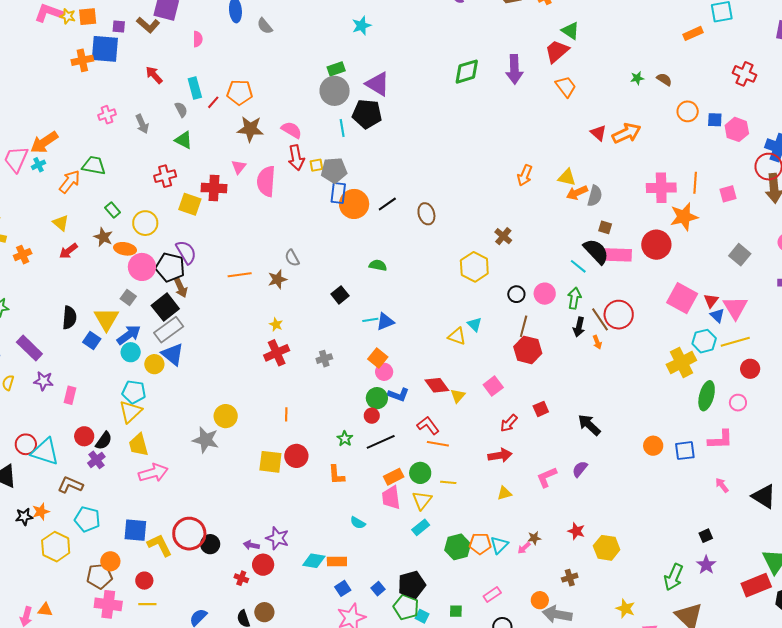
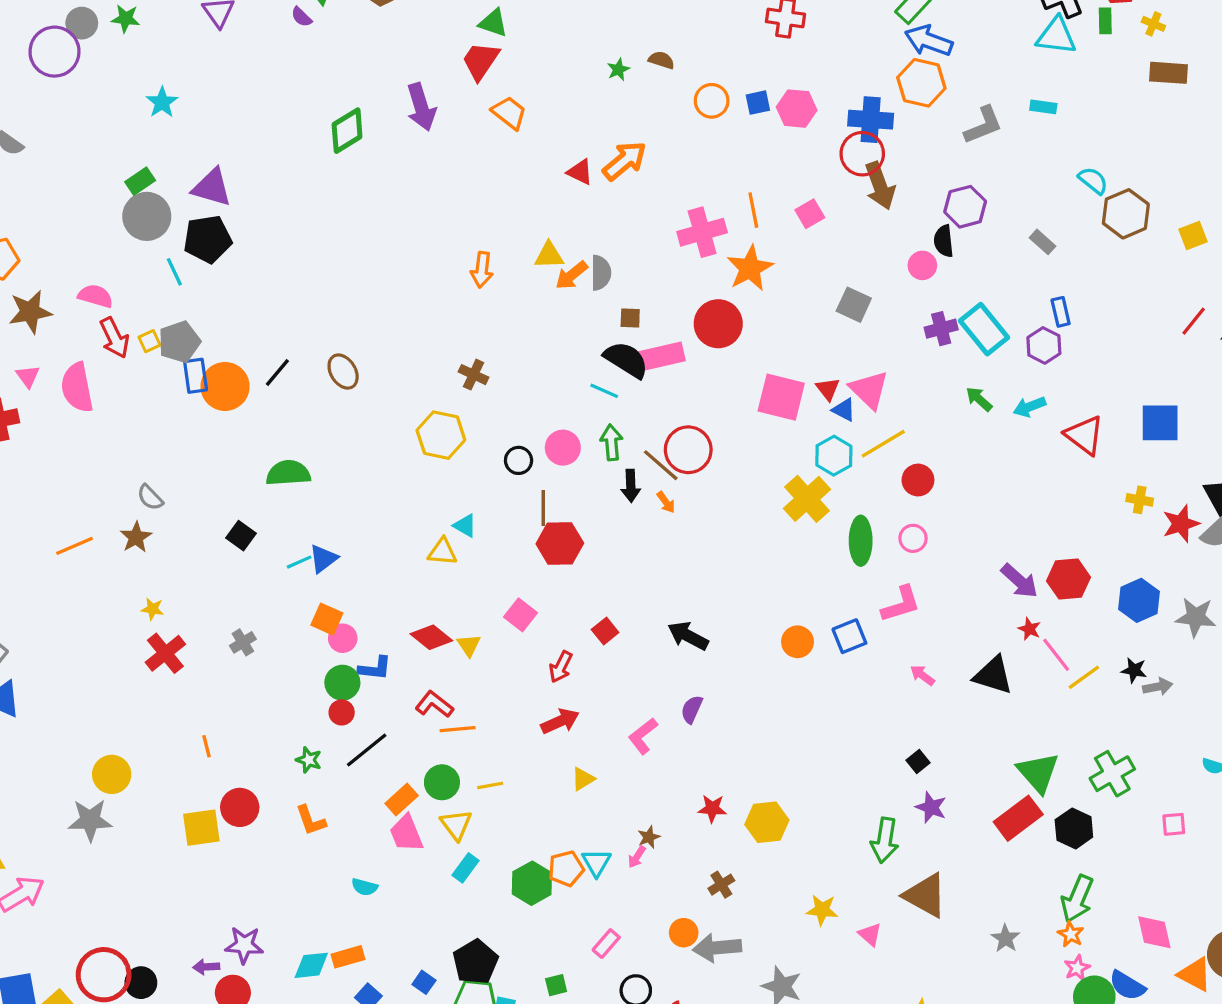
green semicircle: (378, 265) -> (288, 473), size x1.5

